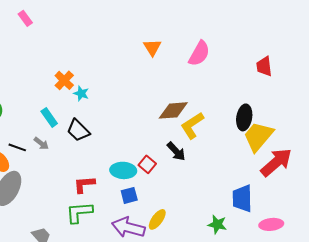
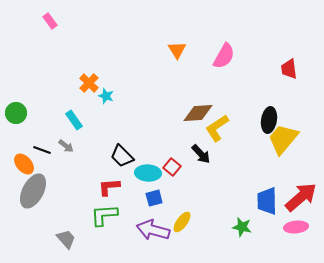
black trapezoid: (78, 130) -> (122, 156), moved
red arrow: (276, 162) -> (301, 197), moved

